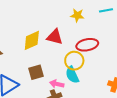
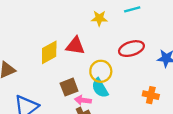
red ellipse: (87, 45) -> (131, 49), moved
brown square: (36, 72) -> (69, 87), moved

